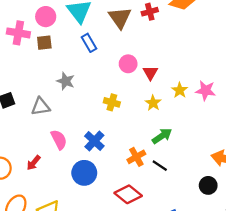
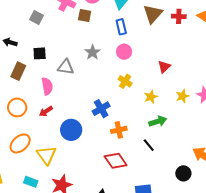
pink circle: (128, 64) -> (124, 52), moved
yellow star: (180, 90) -> (182, 96), moved
yellow star: (153, 103) -> (151, 97), moved
pink semicircle: (59, 140) -> (47, 86), moved
orange cross: (136, 157) -> (119, 130), moved
blue circle: (84, 173) -> (71, 130), moved

